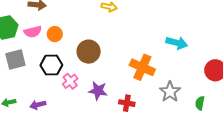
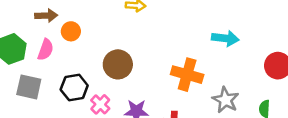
pink semicircle: (33, 32) -> (45, 50), turned -48
orange circle: (55, 34) -> (71, 31), moved
gray square: (15, 60) -> (29, 87), turned 35

